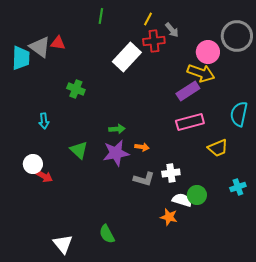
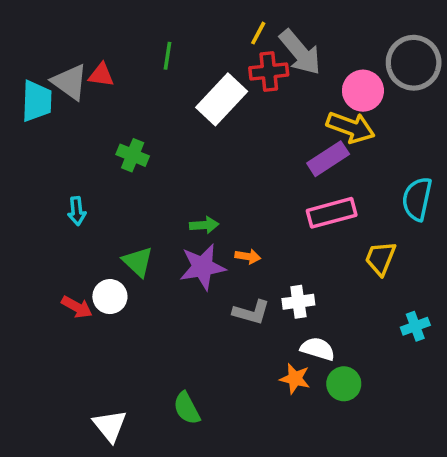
green line: (101, 16) -> (168, 56), moved
gray arrow: (172, 30) -> (300, 52), size x1.8
yellow trapezoid: (218, 148) -> (380, 258), turned 135
white circle: (33, 164) -> (110, 297), moved
green circle: (197, 195) -> (344, 384), moved

